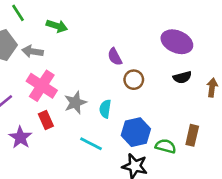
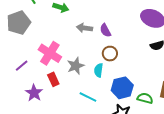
gray arrow: (32, 51) -> (84, 28), moved
brown circle: (134, 80) -> (110, 54), moved

